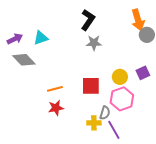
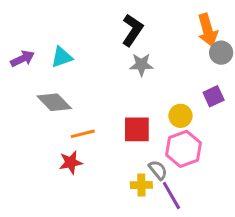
gray diamond: (24, 60) -> (54, 102), moved
purple square: (143, 73) -> (214, 96), moved
red star: (56, 108) -> (71, 162), moved
gray semicircle: (105, 113) -> (158, 170), turned -56

